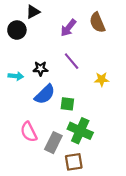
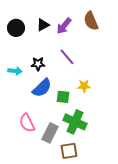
black triangle: (33, 12) -> (43, 25), moved
yellow star: (102, 79) -> (84, 86), moved

